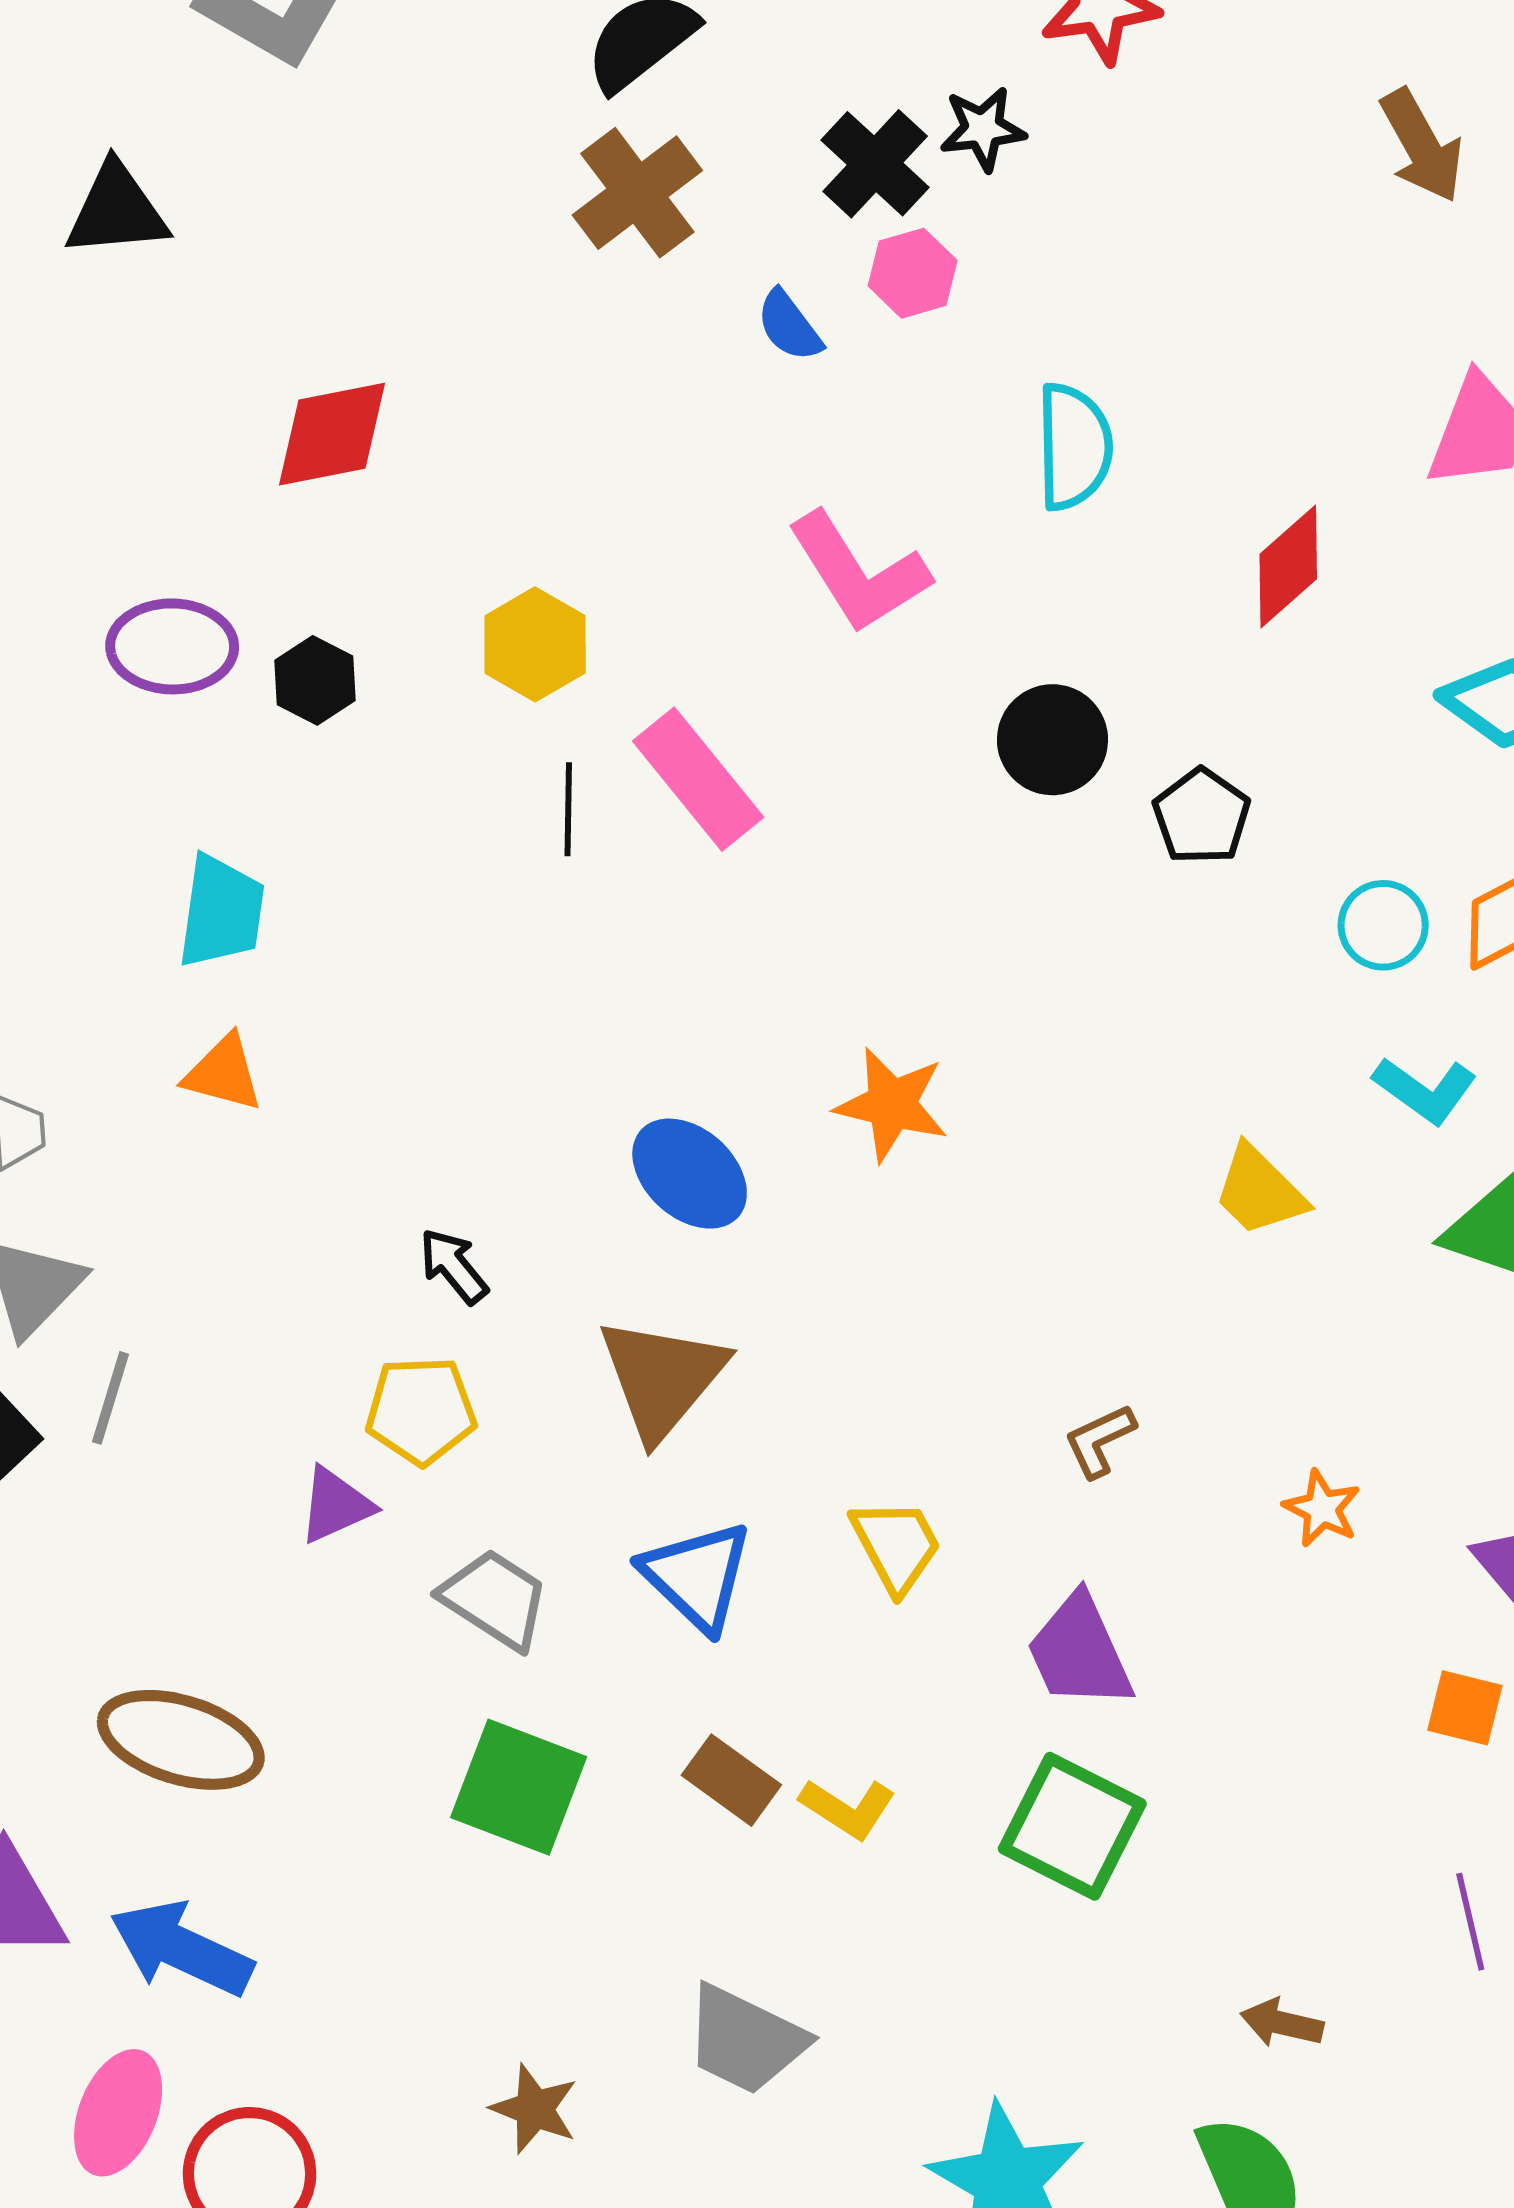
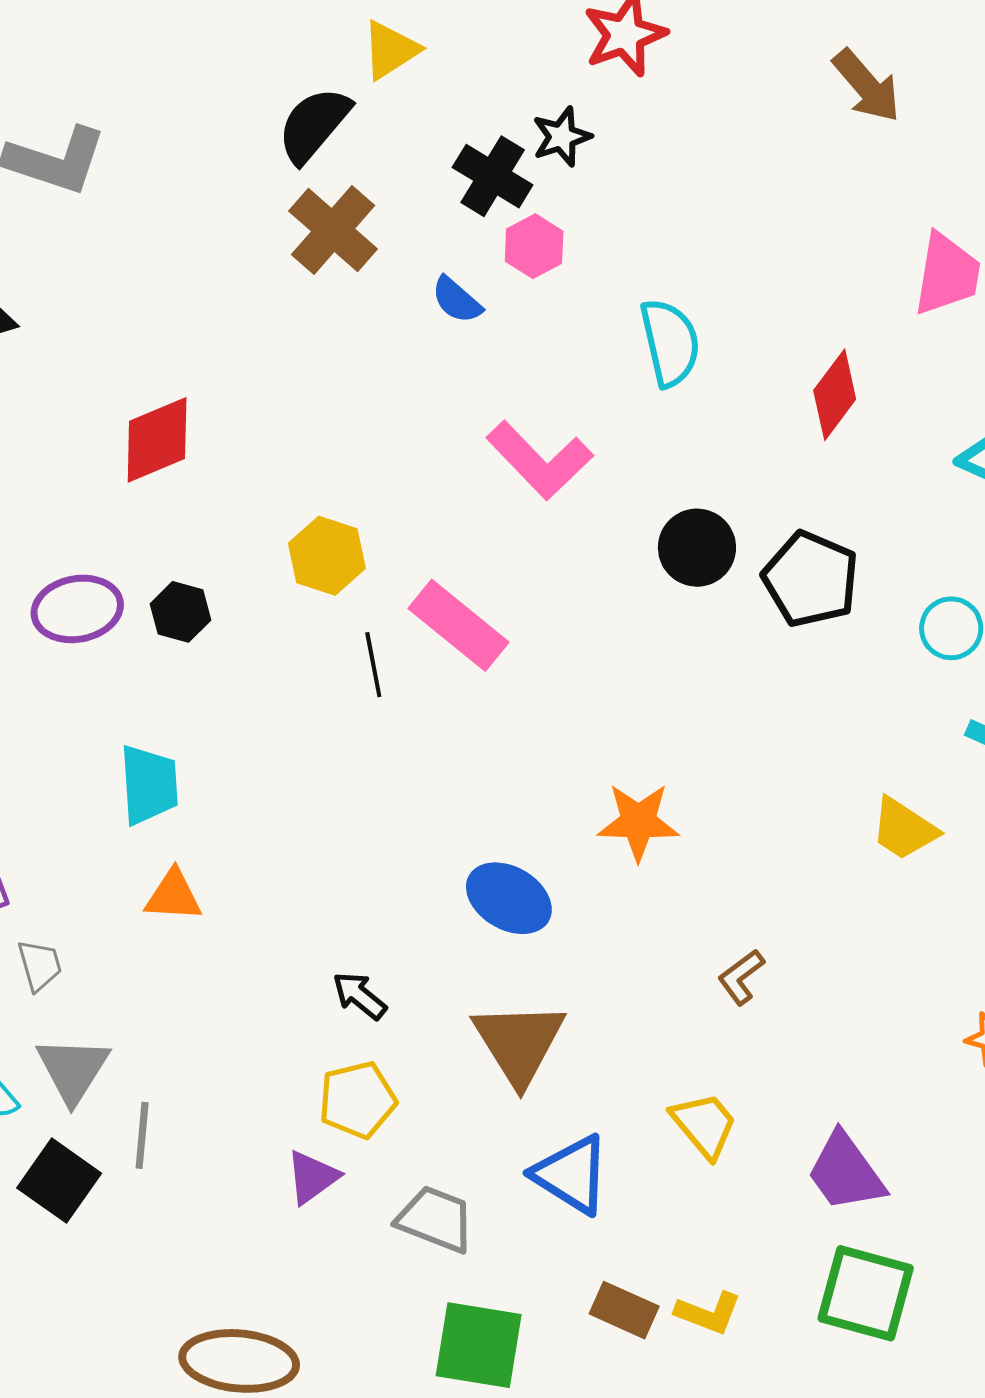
black pentagon: (1202, 816) -> (811, 579), size x1.4
brown L-shape: (1100, 1441) -> (741, 977), moved

